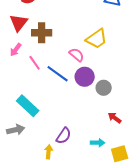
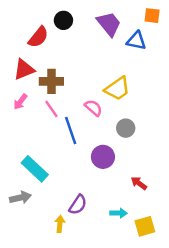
red triangle: (19, 23) -> (24, 69), turned 30
pink line: (35, 63) -> (51, 109), moved
blue line: (58, 74) -> (71, 131), turned 35
purple circle: (85, 77) -> (103, 157), moved
gray circle: (104, 88) -> (126, 128), moved

